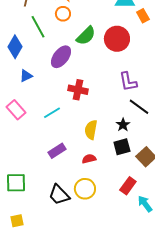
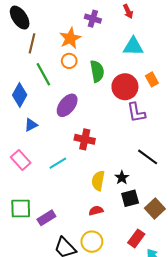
orange rectangle: (143, 16) -> (152, 79), moved
green semicircle: (86, 36) -> (97, 71), moved, turned -55
purple L-shape: (128, 82) -> (136, 113), moved
black star: (123, 125) -> (122, 178), moved
purple rectangle: (57, 151) -> (46, 218), moved
green square: (16, 183) -> (21, 209), moved

